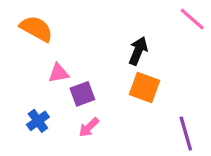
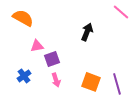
orange square: (144, 87) -> (91, 82), moved
pink arrow: (89, 127) -> (56, 80), turned -64

